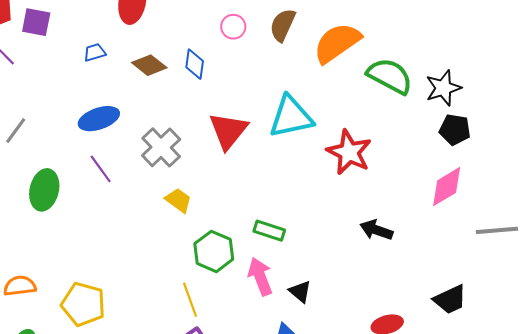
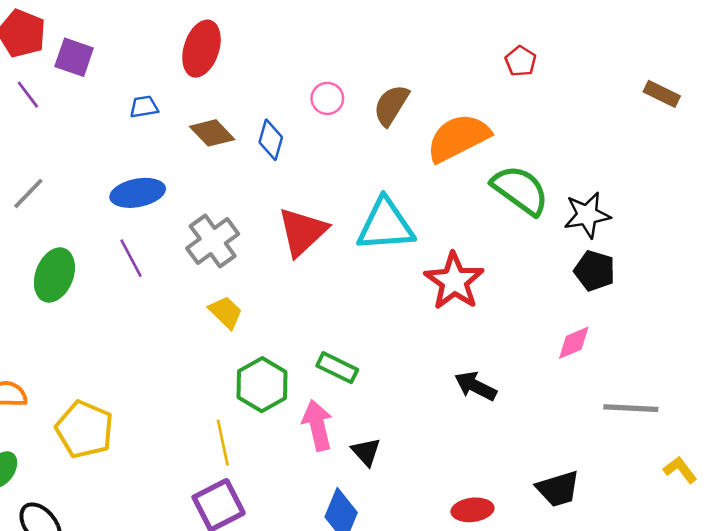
pink diamond: (447, 187) -> (574, 343), size x0.7

